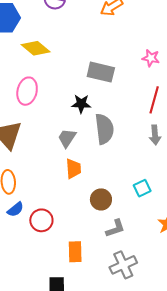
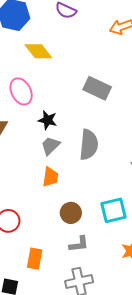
pink ellipse: (27, 91) -> (21, 91), turned -52
black star: (81, 104) -> (48, 120), moved
cyan square: (142, 188) -> (114, 210), size x1.5

